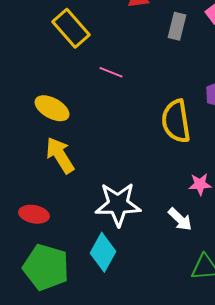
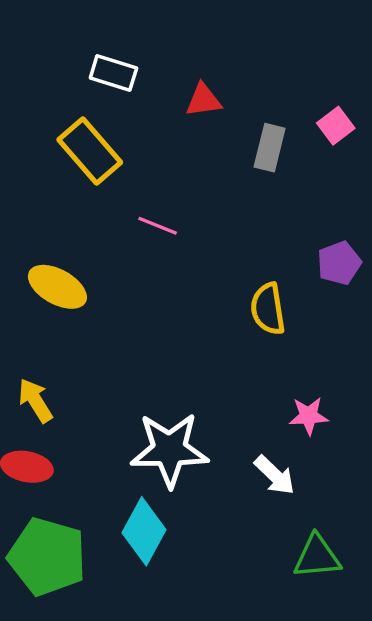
yellow semicircle: (176, 121) -> (268, 309), size x0.7
yellow arrow: (60, 155) -> (35, 401), moved, size x0.7

